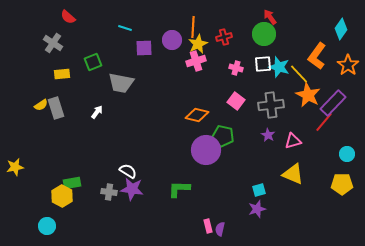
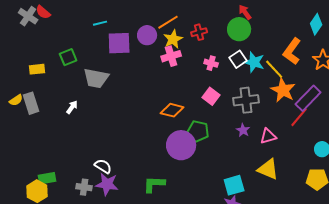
orange line: (193, 27) -> (168, 22), turned 55
cyan line: (125, 28) -> (100, 23), turned -32
gray cross: (53, 43) -> (28, 16), moved
purple square: (144, 48) -> (119, 43), size x1.4
white square: (263, 64) -> (238, 59), turned -30
cyan square: (259, 190) -> (234, 185), size x1.5

